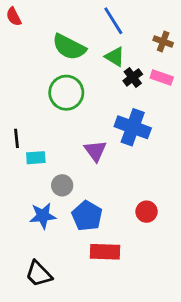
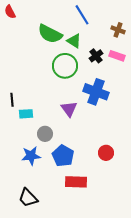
green triangle: (115, 57) -> (74, 41), moved
green circle: (66, 93) -> (65, 66), moved

